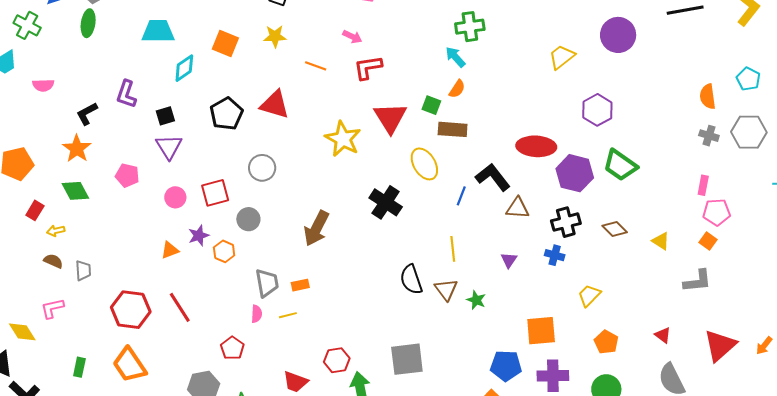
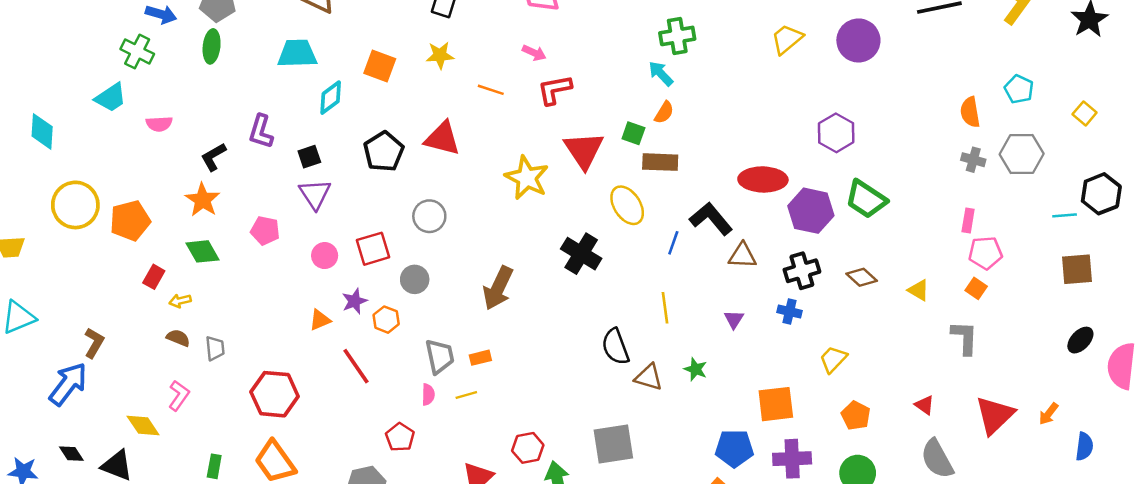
yellow trapezoid: (562, 57) -> (787, 39), moved
gray L-shape: (697, 281) -> (965, 338), turned -80
brown triangle: (446, 290) -> (649, 377), moved, turned -35
red line: (180, 307) -> (356, 366), moved
pink L-shape: (52, 308) -> (179, 396), turned 140

